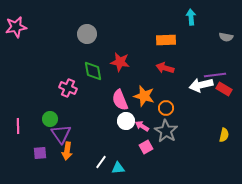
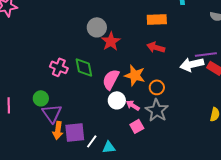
gray circle: (87, 34) -> (97, 27), moved
red star: (120, 62) -> (111, 41), turned 30
green diamond: (93, 71) -> (84, 67), moved
pink semicircle: (120, 100) -> (111, 79), turned 50
purple square: (40, 153) -> (75, 132), moved, size x1.5

